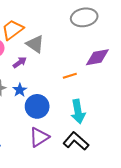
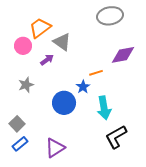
blue star: (20, 90) -> (83, 87), moved
purple triangle: (39, 137) -> (55, 148), moved
black L-shape: (76, 141) -> (116, 137), moved, turned -70

